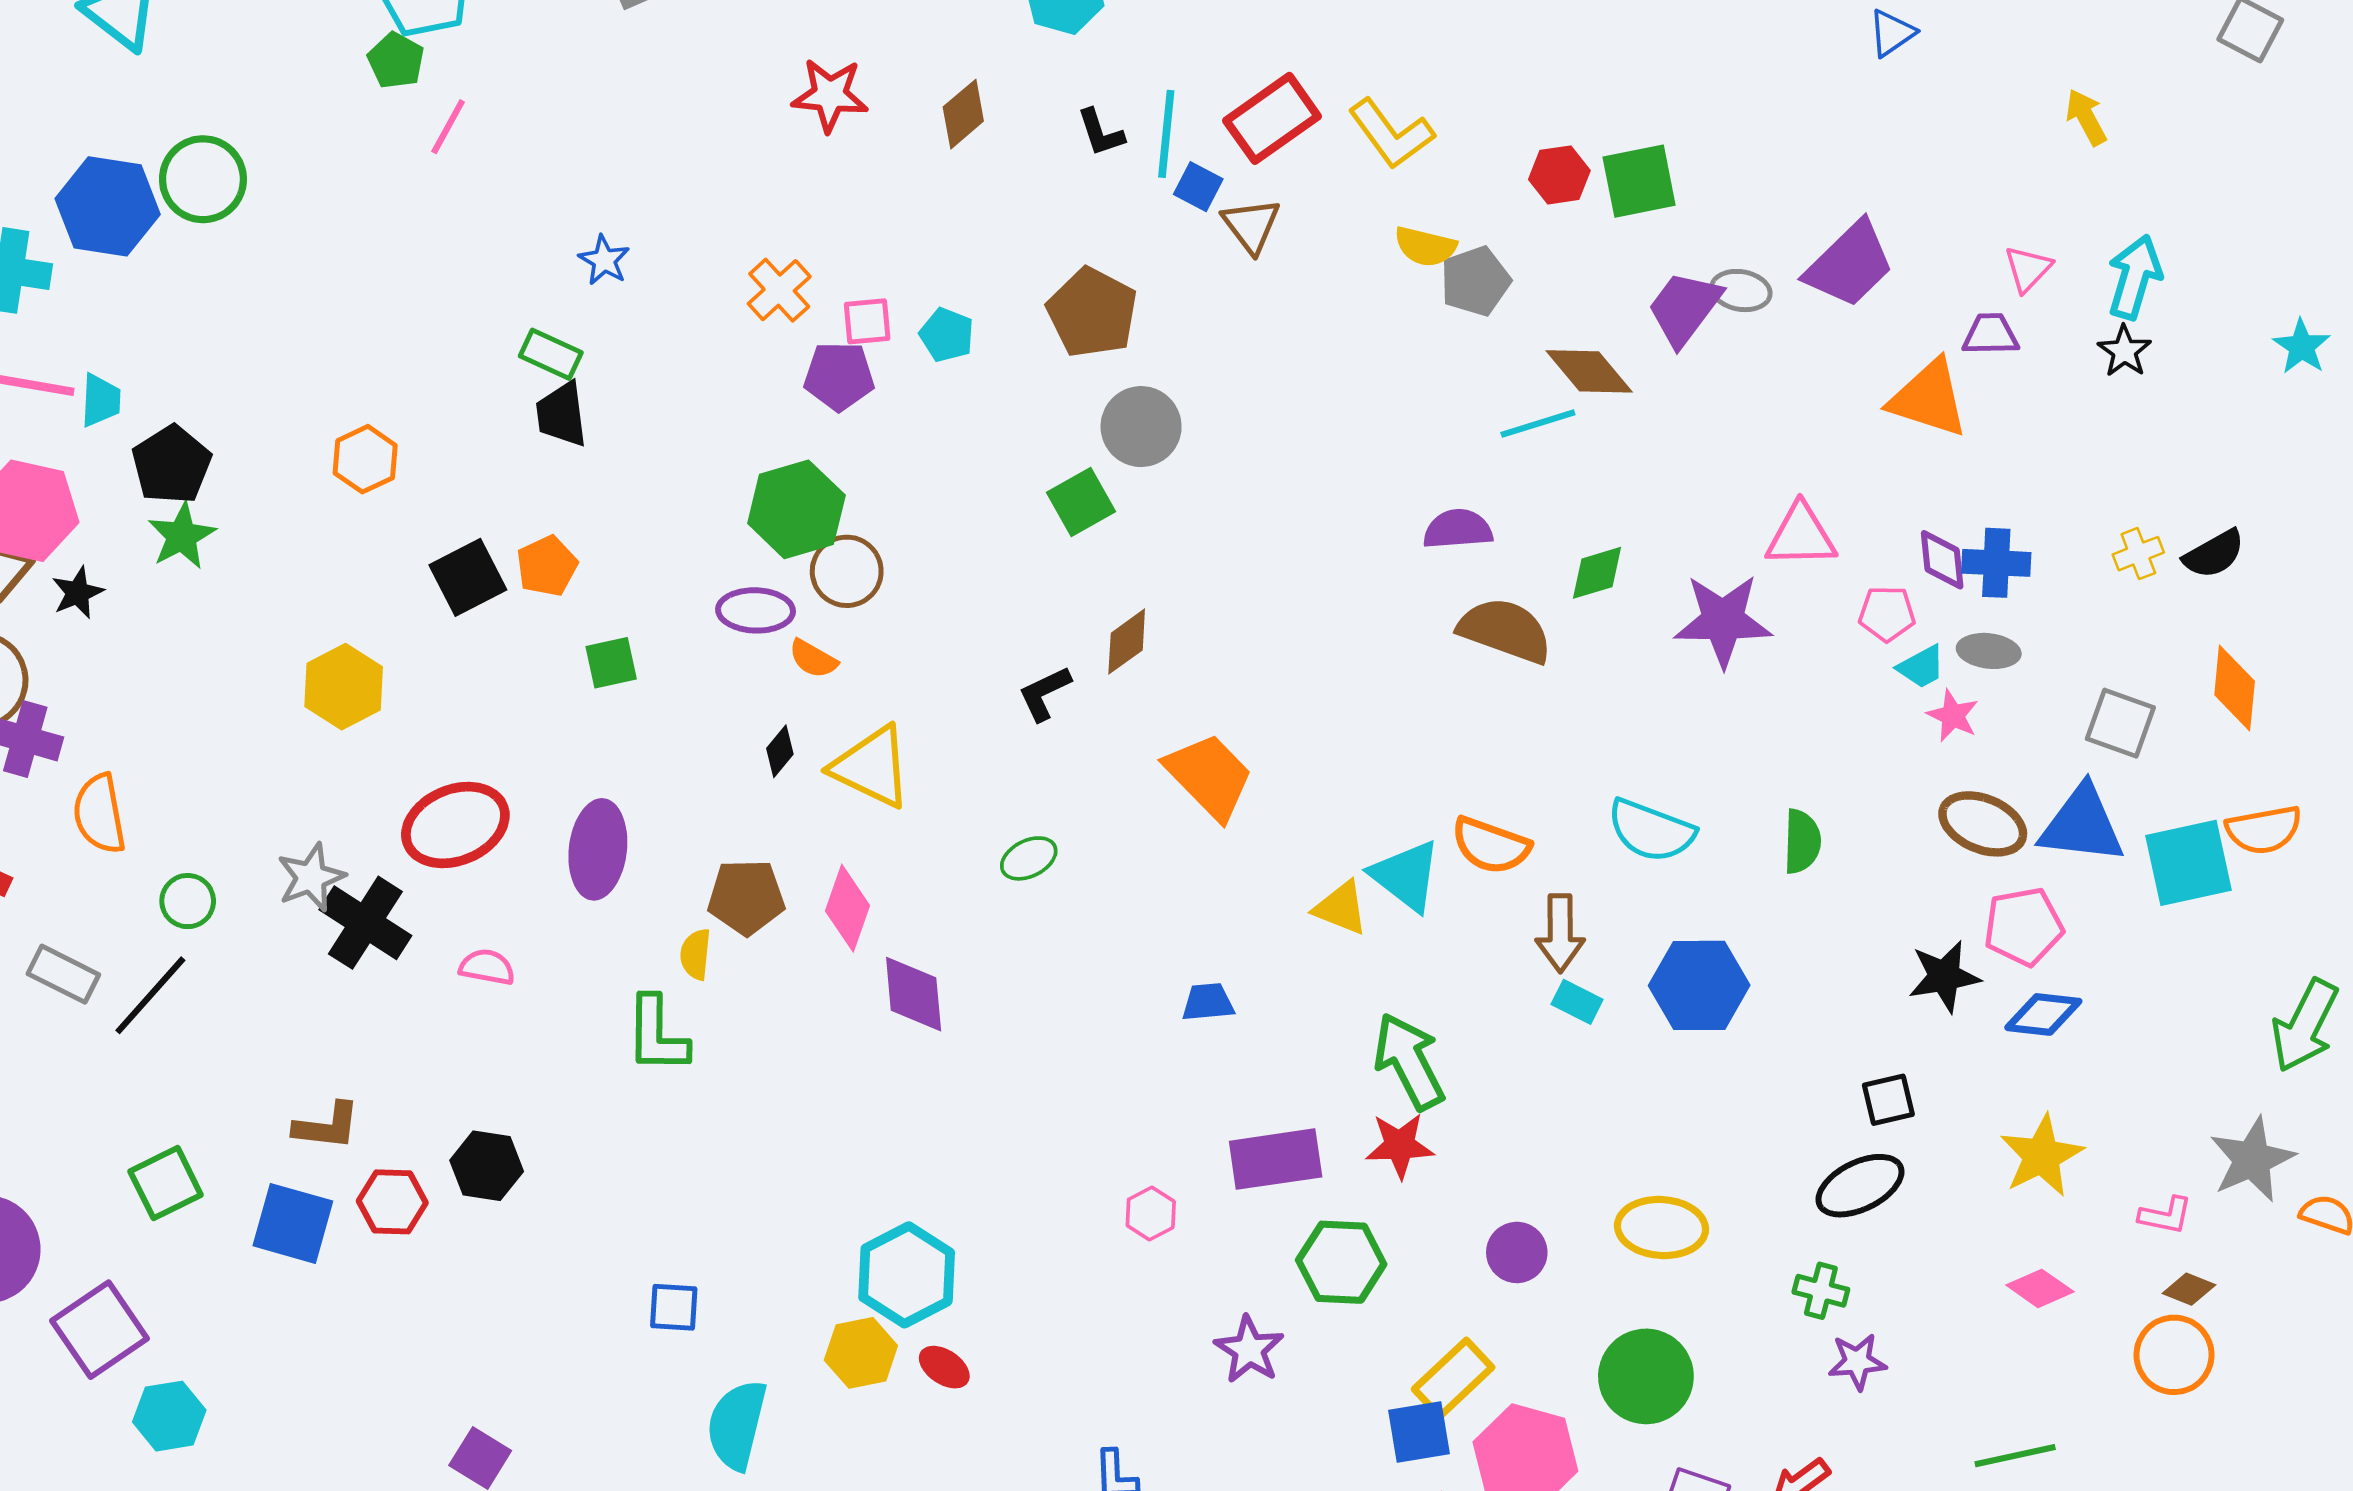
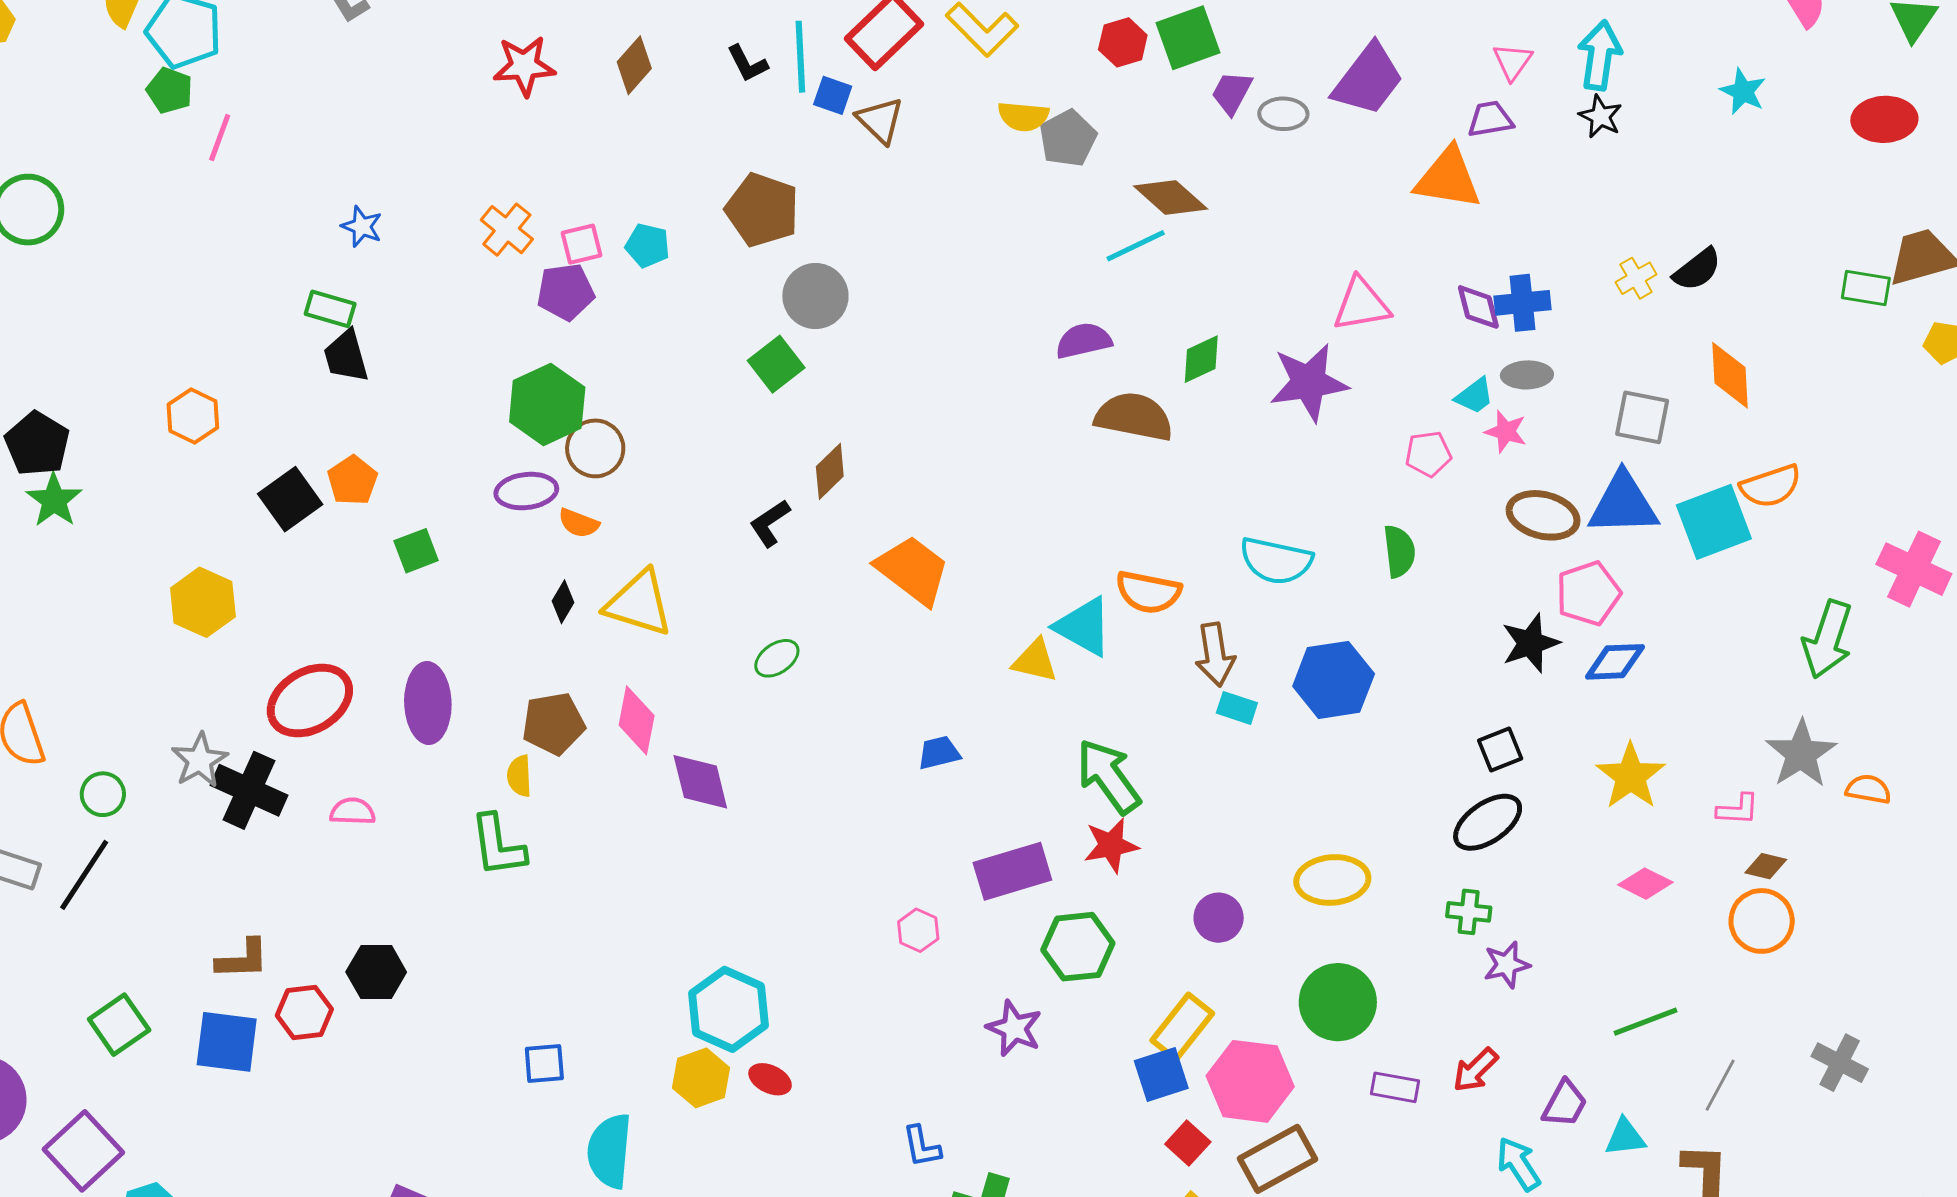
purple trapezoid: (1684, 308) -> (1232, 93), moved, size x0.7
pink pentagon: (1887, 614) -> (1428, 454), moved

